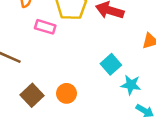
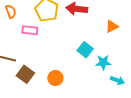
brown square: (32, 95) -> (25, 74), moved

